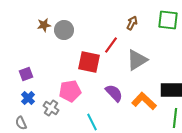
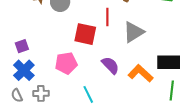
red line: (111, 45) -> (107, 17), turned -36
blue cross: (28, 98) -> (24, 70), size x1.5
gray cross: (51, 108) -> (41, 93), moved, turned -35

